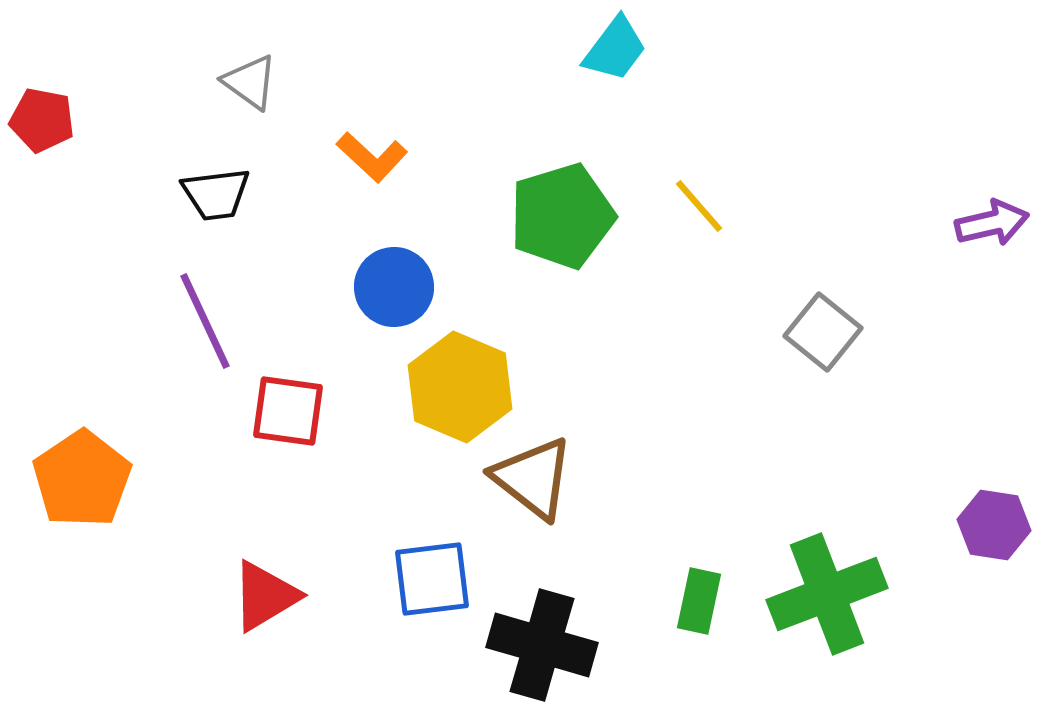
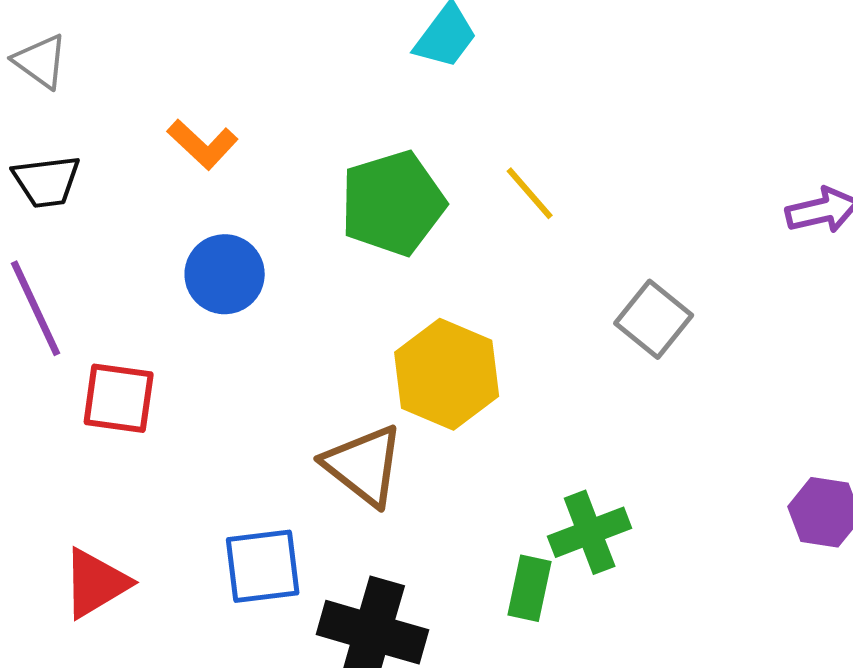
gray triangle: (250, 82) -> (41, 61), moved
yellow hexagon: (460, 387) -> (447, 374), moved
green cross: (827, 594) -> (590, 532), moved, size x0.7

